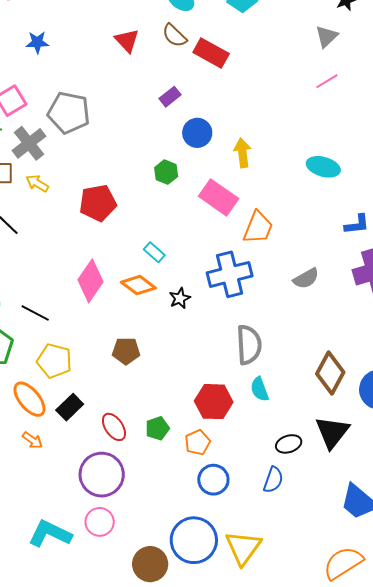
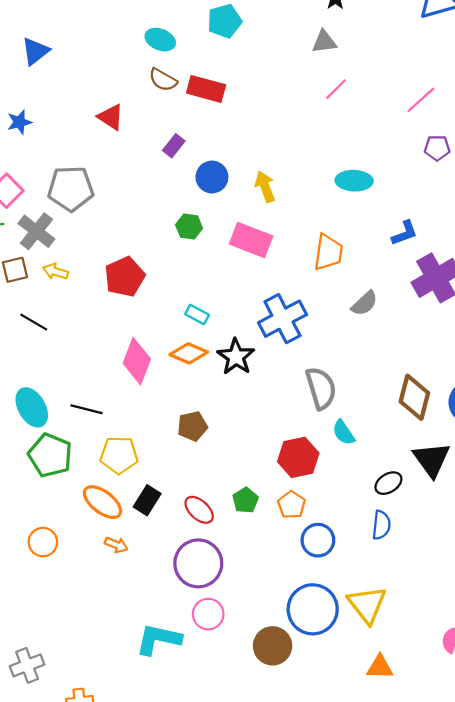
gray triangle: (327, 36) -> (324, 42), turned 50
red triangle: (127, 41) -> (111, 117), moved
orange trapezoid: (258, 228) -> (328, 252), moved
black star: (180, 298) -> (236, 357), size x1.6

